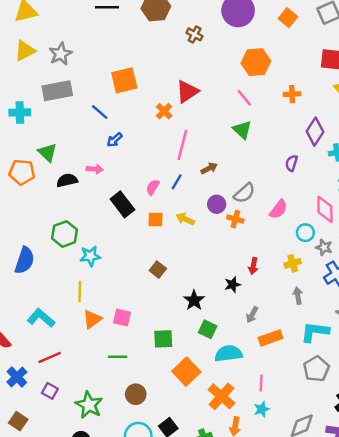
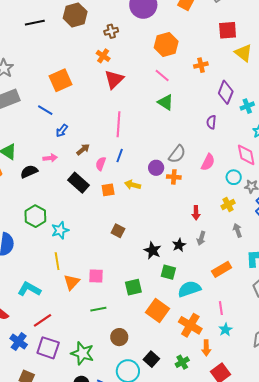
brown cross: (195, 34) -> (111, 31), turned -32
orange cross: (164, 111) -> (103, 56), moved
brown arrow: (209, 168) -> (83, 149), moved
black star: (233, 285) -> (179, 245), moved
gray arrow: (252, 315) -> (201, 238), moved
purple square: (50, 391) -> (48, 348), size x1.6

